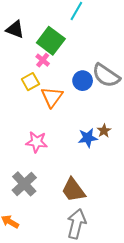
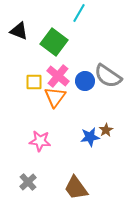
pink cross: (43, 60) -> (58, 76), moved, size x1.6
yellow square: (30, 82) -> (34, 82), turned 30
gray cross: (24, 184) -> (28, 182), size x0.7

